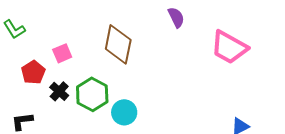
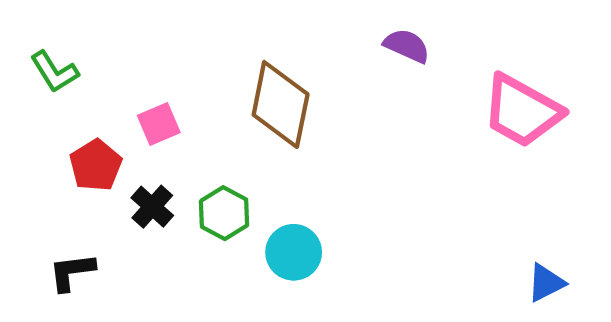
purple semicircle: (176, 17) -> (407, 46), turned -40
green hexagon: (92, 94) -> (224, 213), size x0.7

